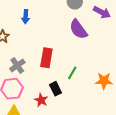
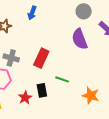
gray cross: (17, 66) -> (11, 58), turned 35
green line: (72, 73) -> (62, 79), turned 64

